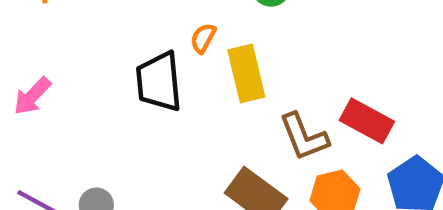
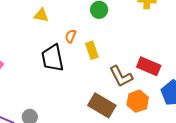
yellow rectangle: (246, 73) -> (92, 50), size x0.7

